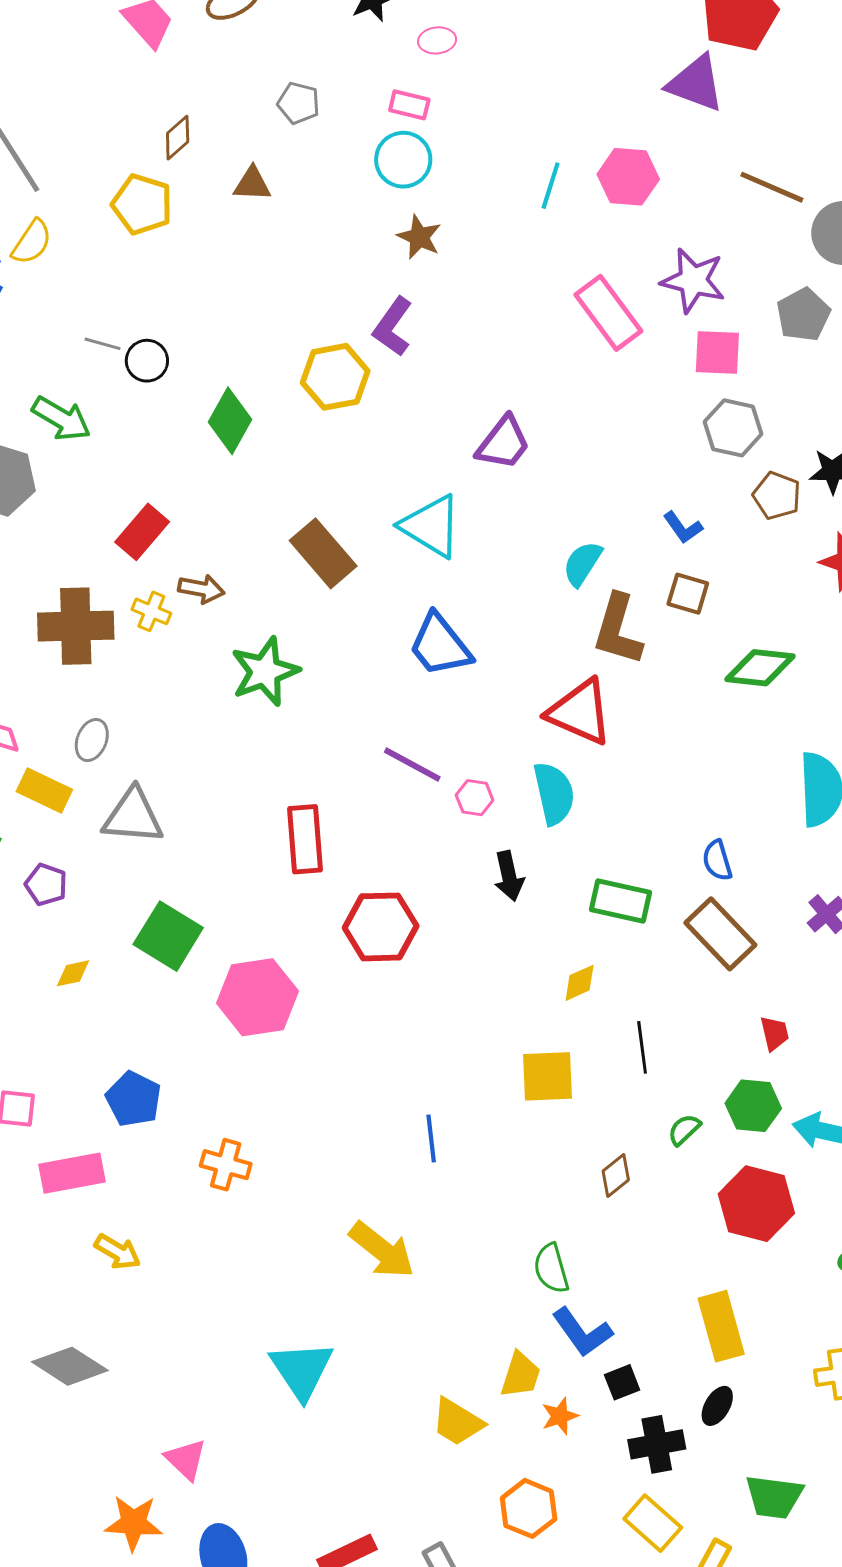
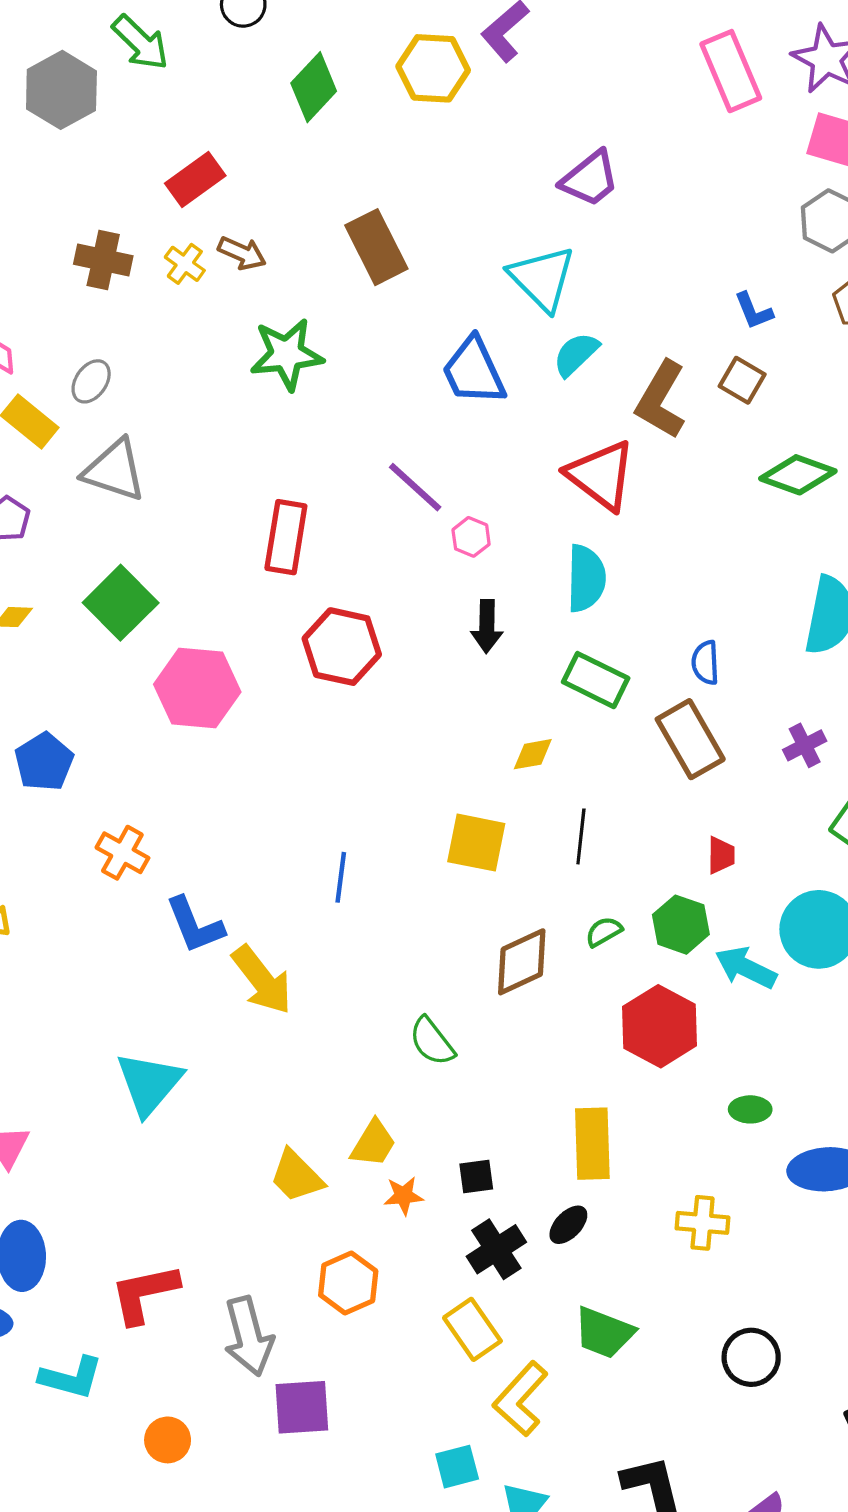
cyan triangle: (431, 526) -> (542, 278), moved
cyan semicircle: (582, 564) -> (576, 354), moved
brown cross: (76, 626) -> (103, 260), size x0.7
cyan semicircle: (554, 793) -> (586, 578), moved
brown diamond: (616, 1175) -> (522, 962), size x1.6
green semicircle: (551, 1268) -> (432, 1041), turned -36
blue L-shape: (582, 1332) -> (195, 925), moved
black cross: (657, 1444) -> (496, 1249), turned -36

